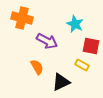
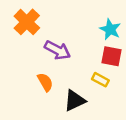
orange cross: (22, 18) -> (27, 22), turned 30
cyan star: (75, 24) -> (110, 29), moved

